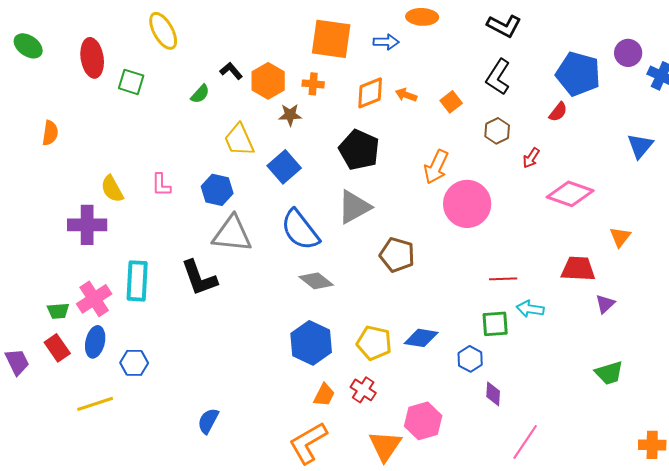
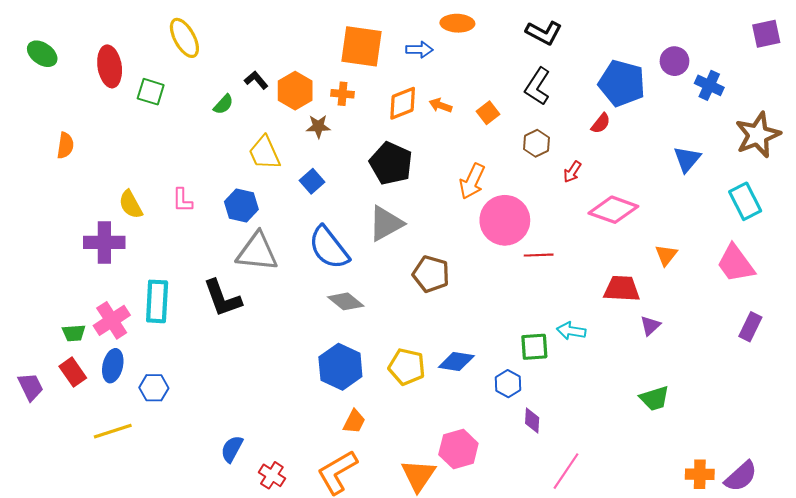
blue square: (284, 167) -> (312, 181), size x0.7
red line: (503, 279) -> (539, 255), moved
red cross: (363, 390) -> (272, 475), moved

